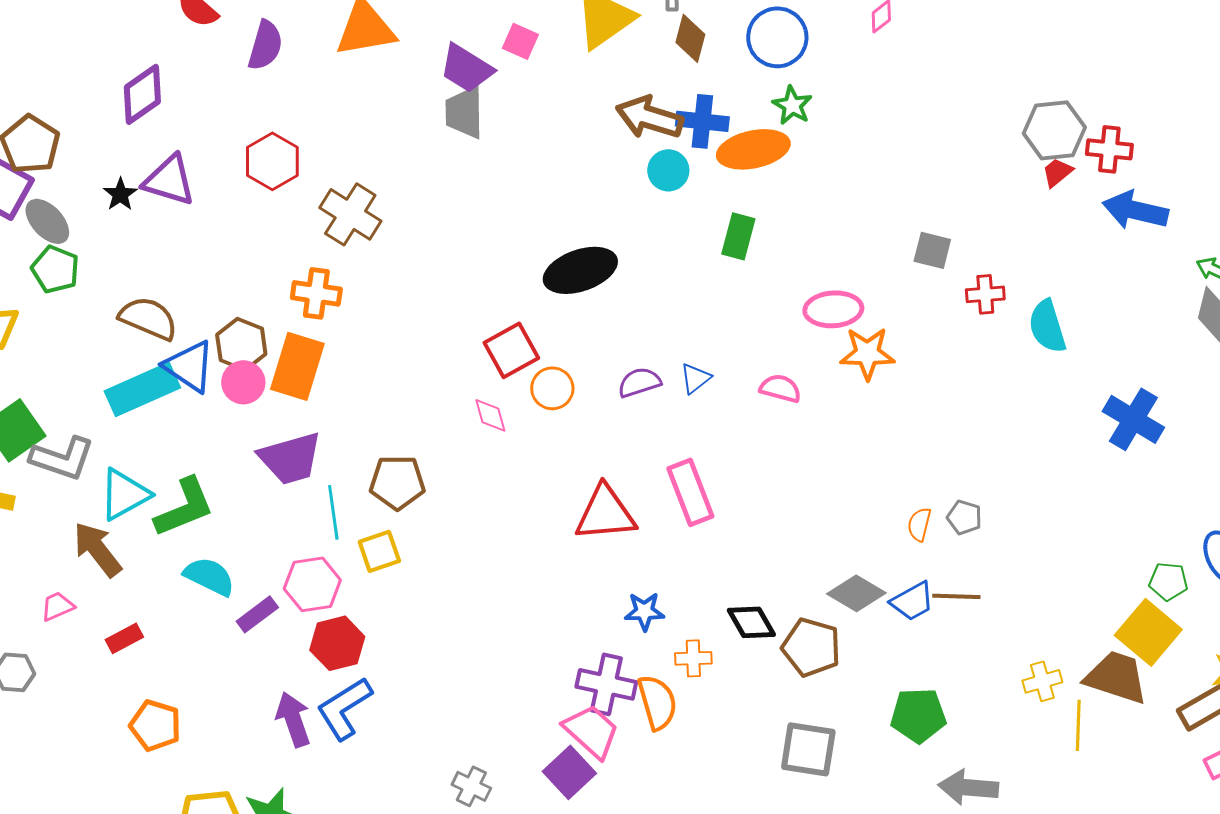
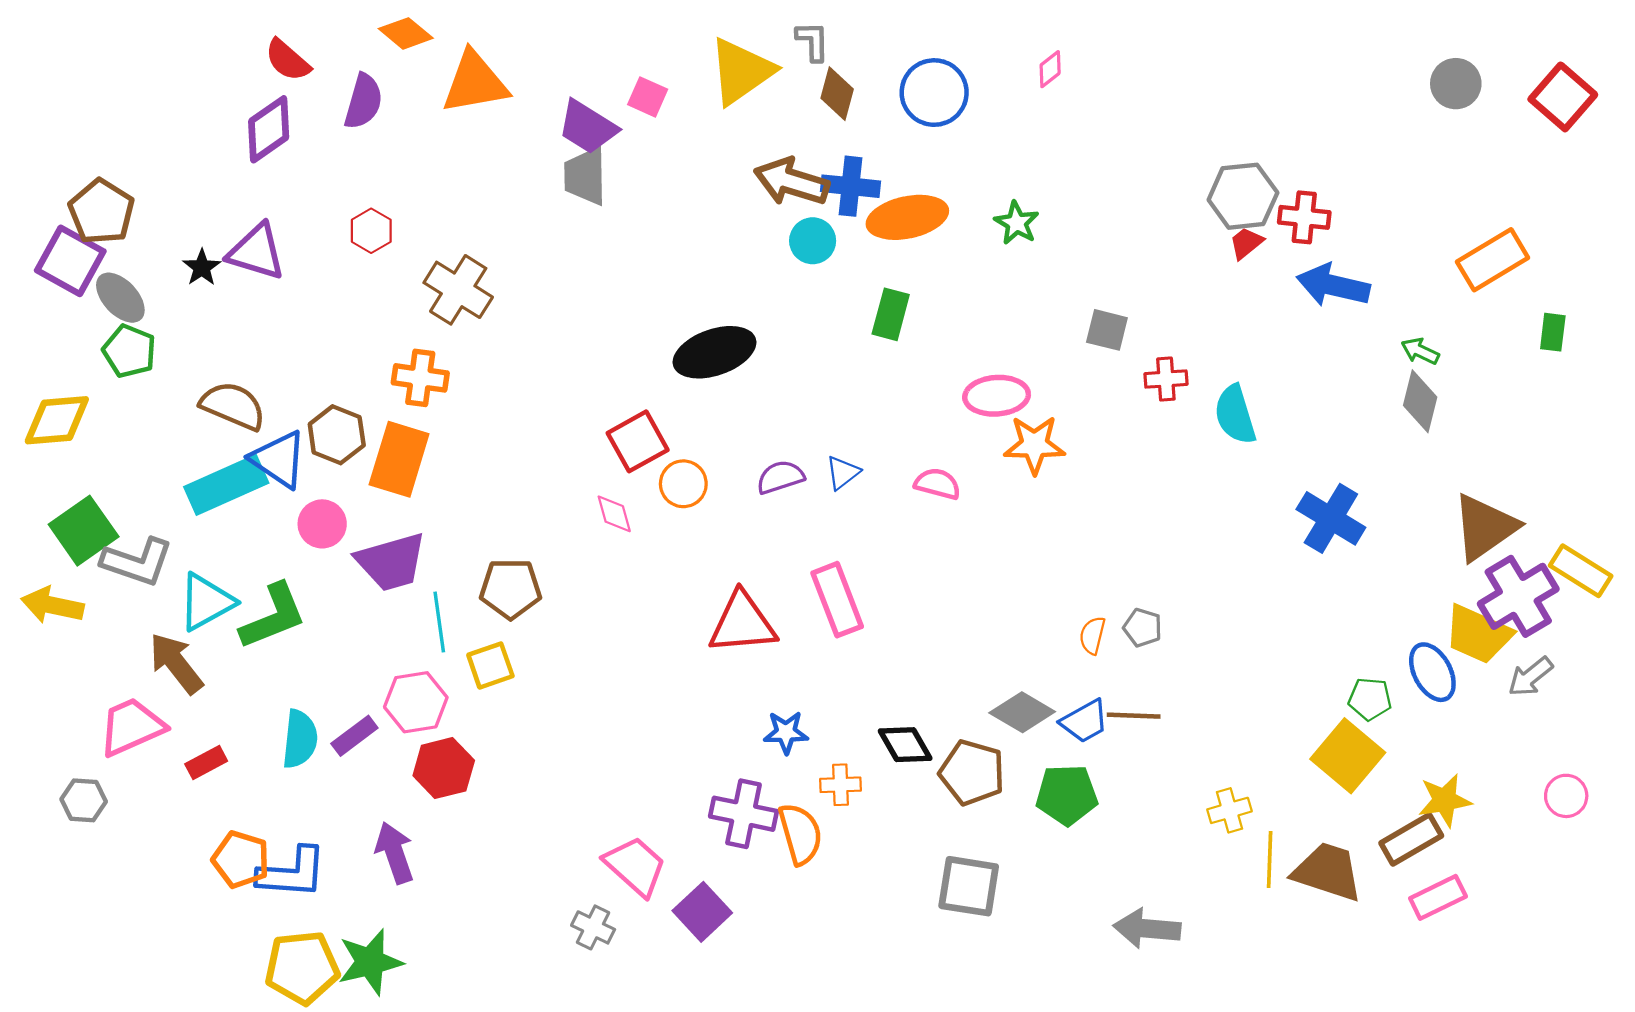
purple diamond: (142, 94) -> (269, 129), moved
green star: (792, 105) -> (1017, 223), moved
red hexagon: (272, 161) -> (371, 231), size x0.7
pink circle: (243, 382) -> (322, 524), moved
cyan semicircle: (209, 576) -> (300, 739), moved, turned 70
pink trapezoid: (57, 606) -> (132, 727), size x1.8
brown trapezoid: (1116, 677) -> (1328, 872), moved
blue L-shape: (344, 708) -> (292, 873), moved, turned -144
green pentagon: (918, 715) -> (1067, 795), moved
pink trapezoid: (591, 731) -> (635, 866), moved

